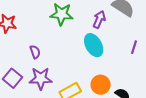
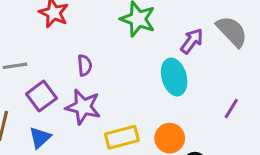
purple line: (134, 47) -> (231, 109), moved

